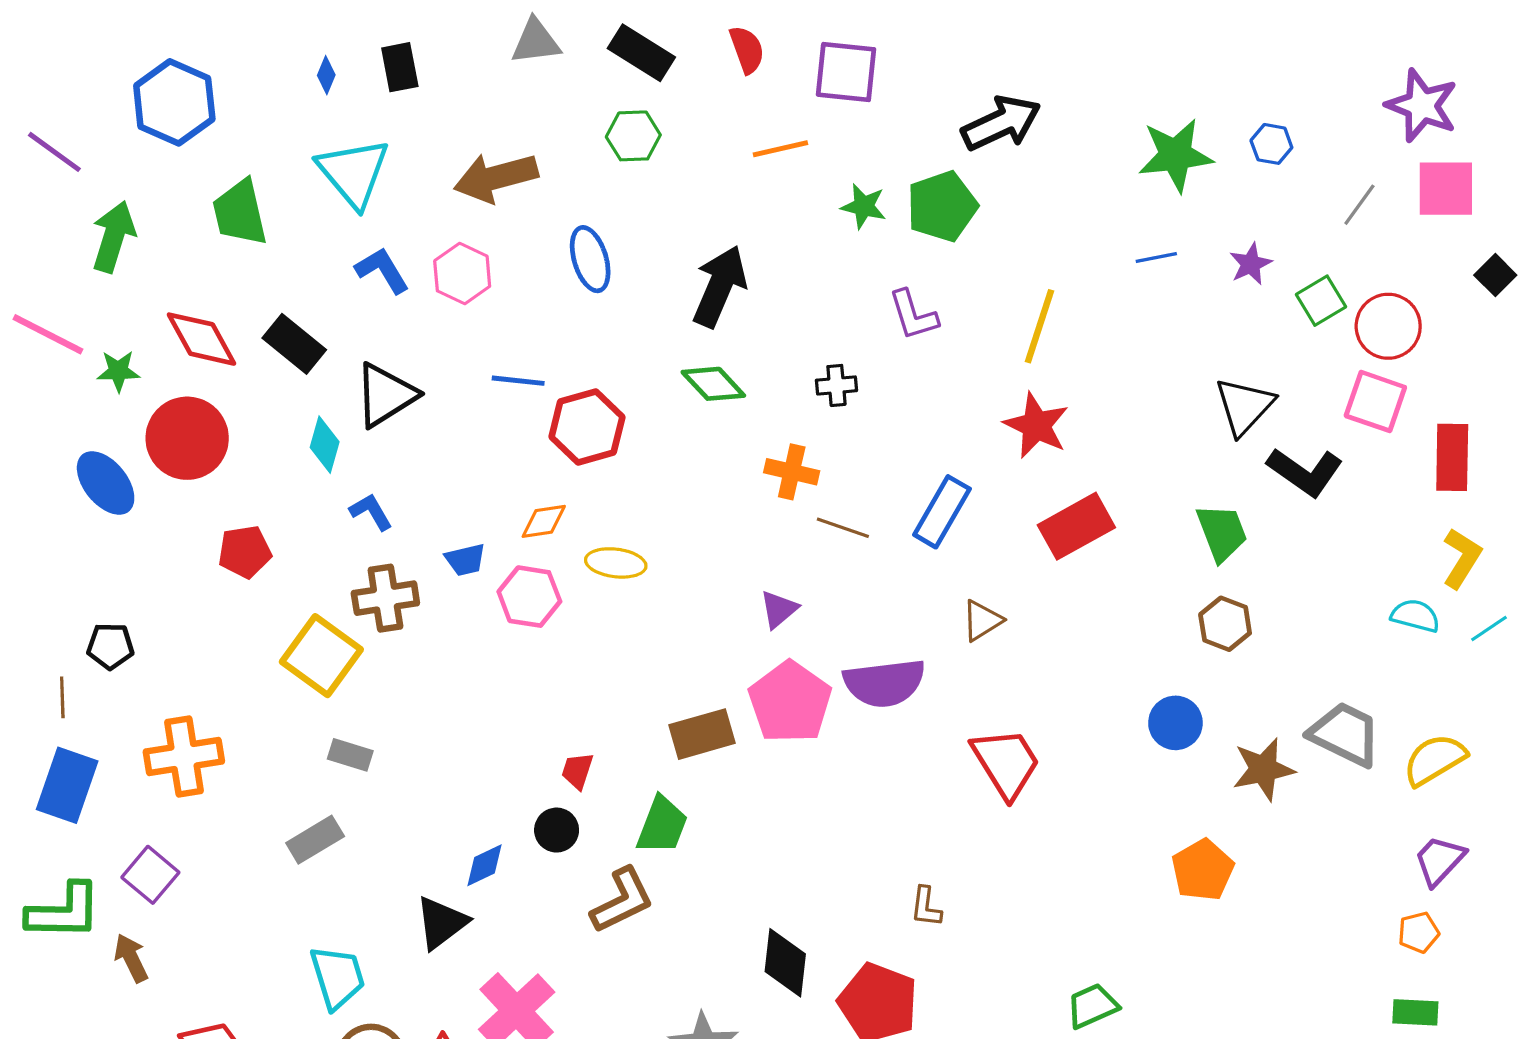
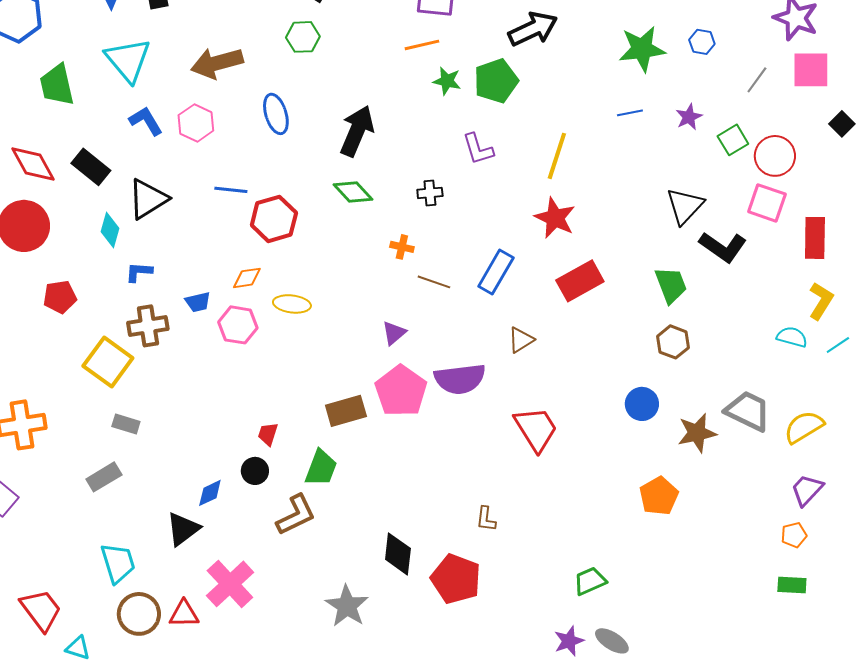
orange line: (780, 149) -> (422, 45), moved
orange cross: (792, 472) -> (402, 247), size x0.7
blue L-shape: (371, 512) -> (139, 272), turned -56

